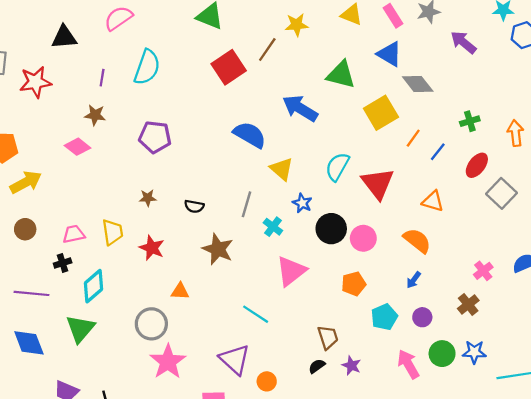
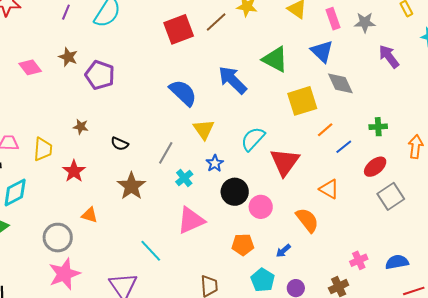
brown star: (95, 115) -> (68, 57), moved
blue arrow: (414, 280) -> (283, 251), moved
cyan pentagon: (384, 317) -> (263, 280), turned -30

